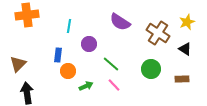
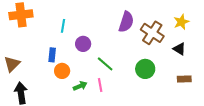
purple semicircle: (120, 22) -> (126, 22), moved, turned -105
brown rectangle: (182, 79) -> (184, 79), moved
pink line: (114, 85) -> (100, 85), moved, turned 32

